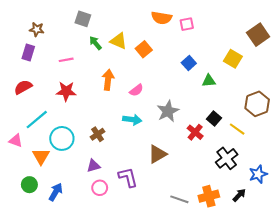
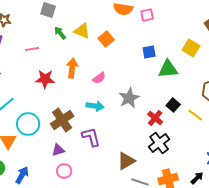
blue square: (189, 63) -> (149, 52), turned 32
green triangle: (209, 81) -> (168, 69), size x1.5
red star: (66, 91) -> (45, 79), moved
brown cross: (98, 134) -> (62, 120), size x1.6
brown triangle: (157, 154) -> (126, 161), moved
black cross: (227, 158) -> (159, 143), moved
purple L-shape: (128, 177) -> (91, 137), moved

